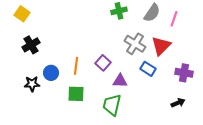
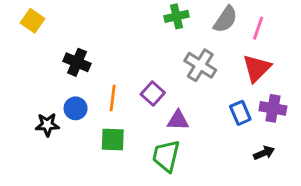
black cross: (31, 45) -> (77, 62), moved, turned -36
red triangle: (161, 46) -> (257, 68), moved
blue rectangle: (148, 69) -> (240, 113), moved, turned 35

